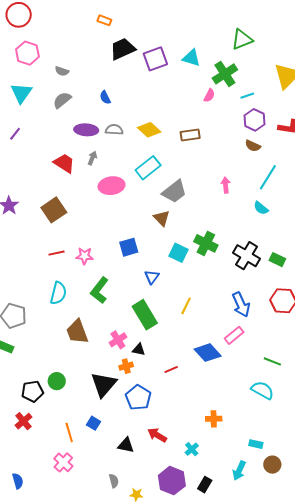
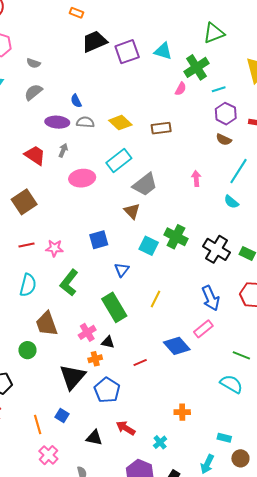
blue semicircle: (105, 97) -> (76, 101), moved
green circle: (57, 381) -> (27, 350), moved
pink cross: (63, 462) -> (48, 455), moved

